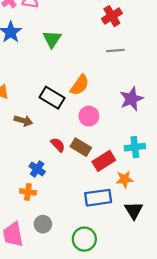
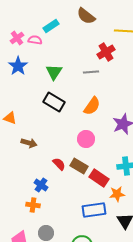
gray line: (115, 51) -> (91, 72), moved
orange semicircle: (80, 85) -> (92, 106), moved
black rectangle: (52, 98) -> (54, 102), moved
red rectangle: (104, 161) -> (99, 178), turned 66

